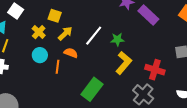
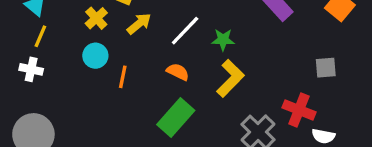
orange semicircle: (71, 53) -> (178, 72), moved
red cross: (155, 70) -> (299, 110), moved

